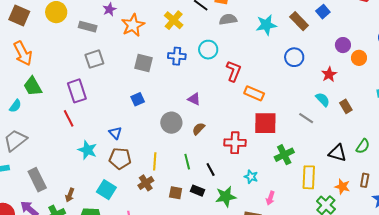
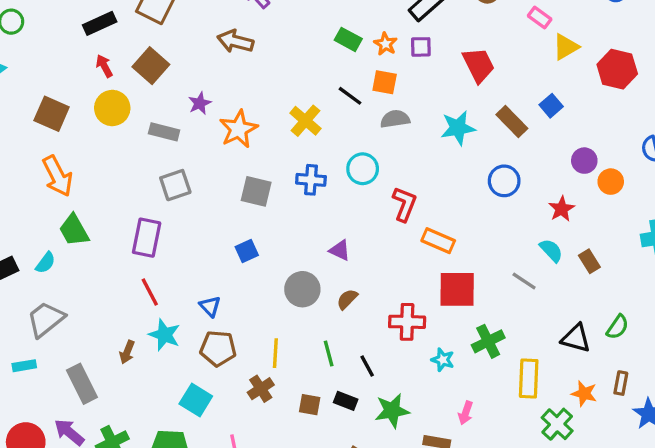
purple rectangle: (77, 91) -> (147, 238), turned 30
red line: (69, 118) -> (150, 292), moved
cyan star: (251, 177) -> (443, 360), moved
brown arrow: (70, 195) -> (127, 352), moved

